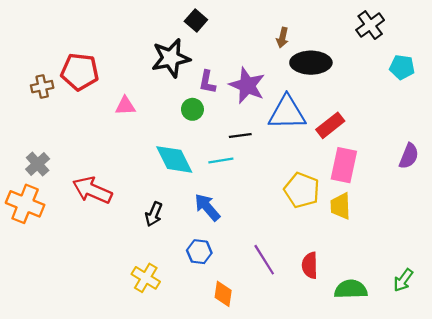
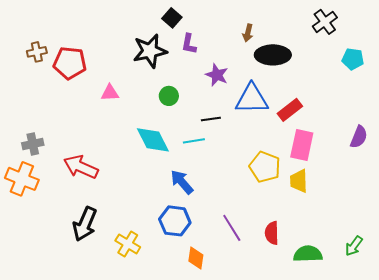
purple L-shape: (207, 82) -> (189, 44), moved
purple star: (247, 85) -> (217, 75), size x0.7
brown cross: (42, 87) -> (37, 52), moved
gray cross: (38, 164) -> (33, 144), turned 30
black arrow: (154, 214) -> (85, 224), moved, size x1.6
blue hexagon: (199, 252) -> (175, 221), size x1.4

